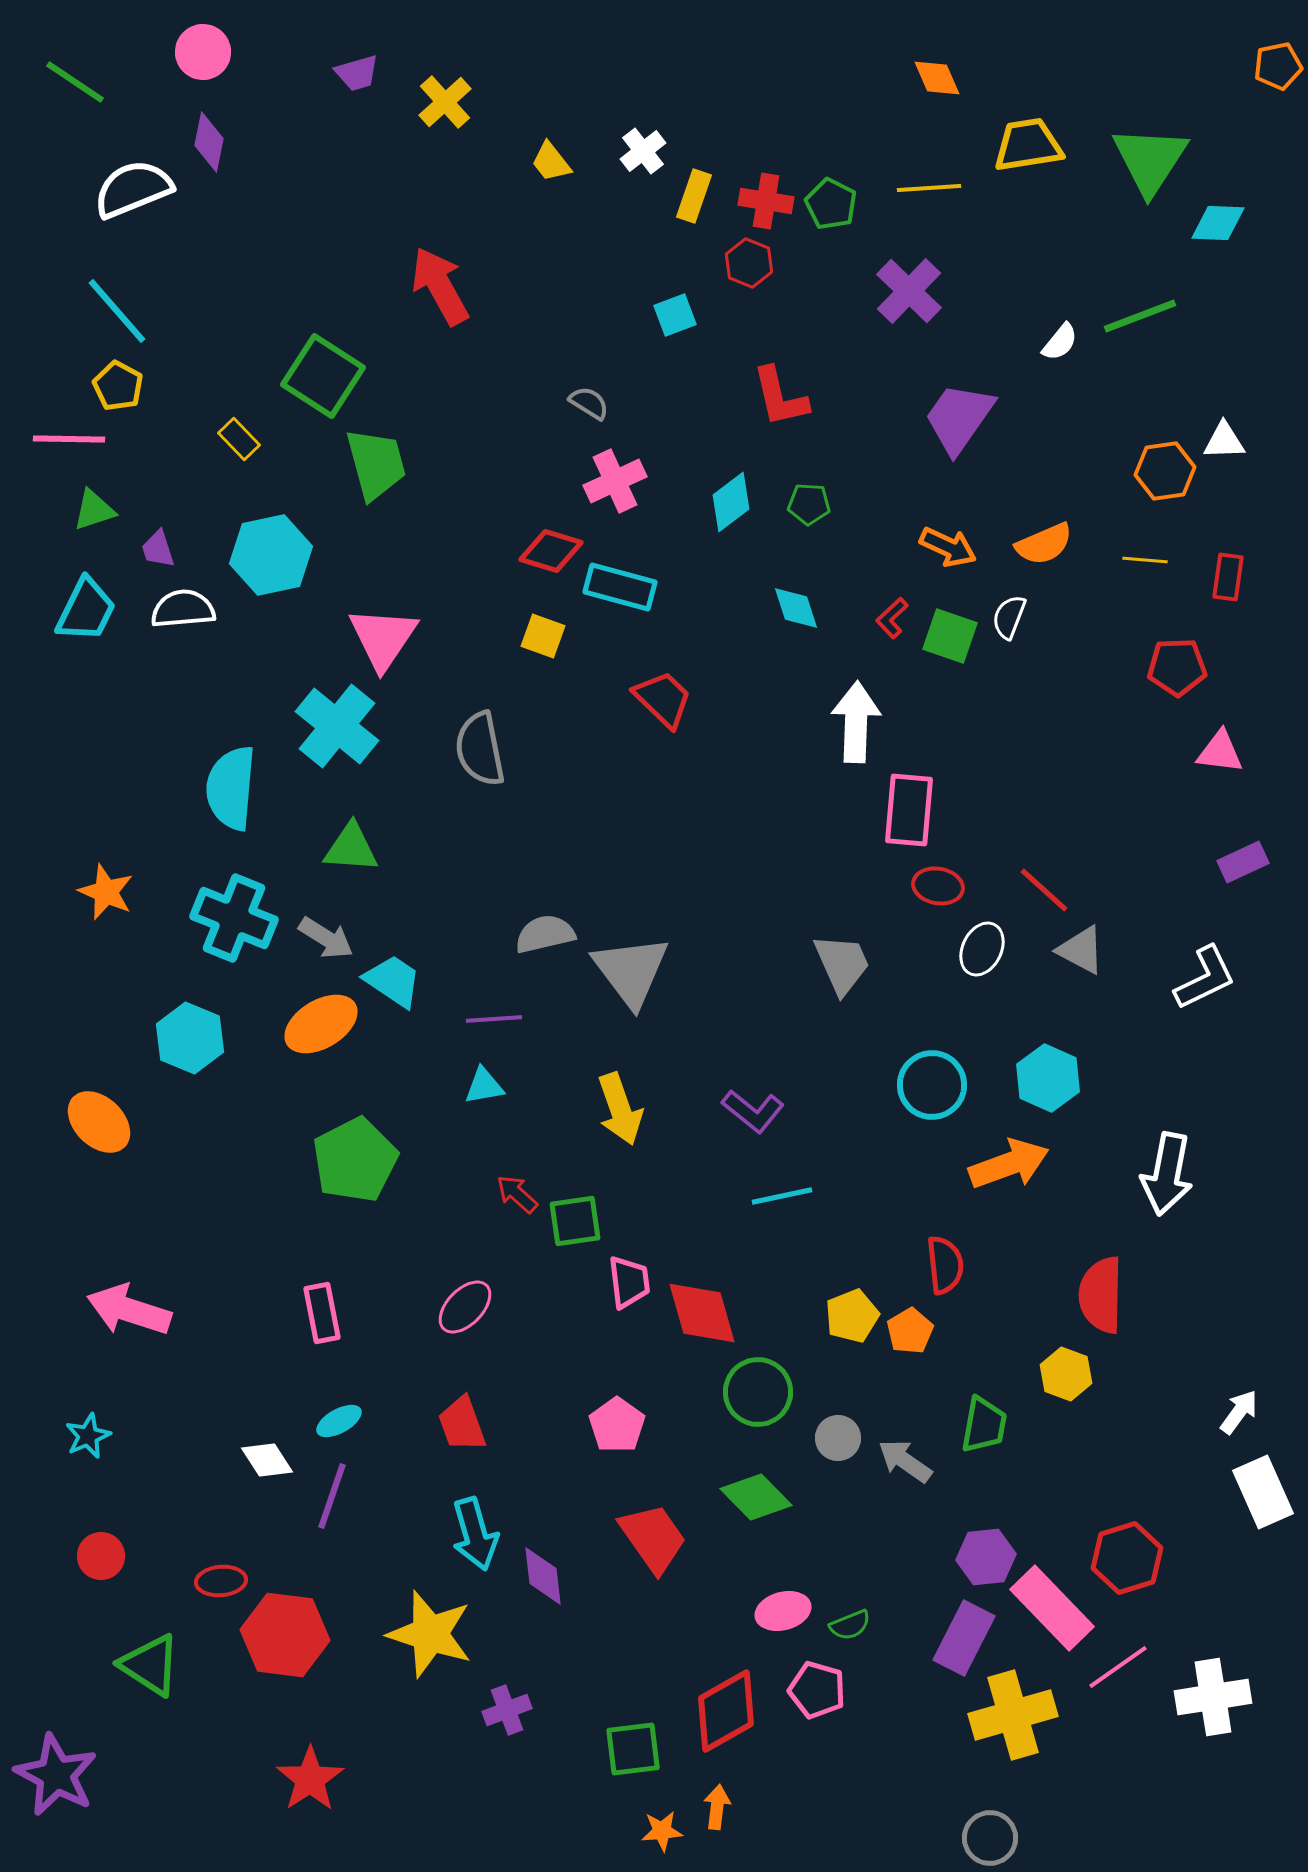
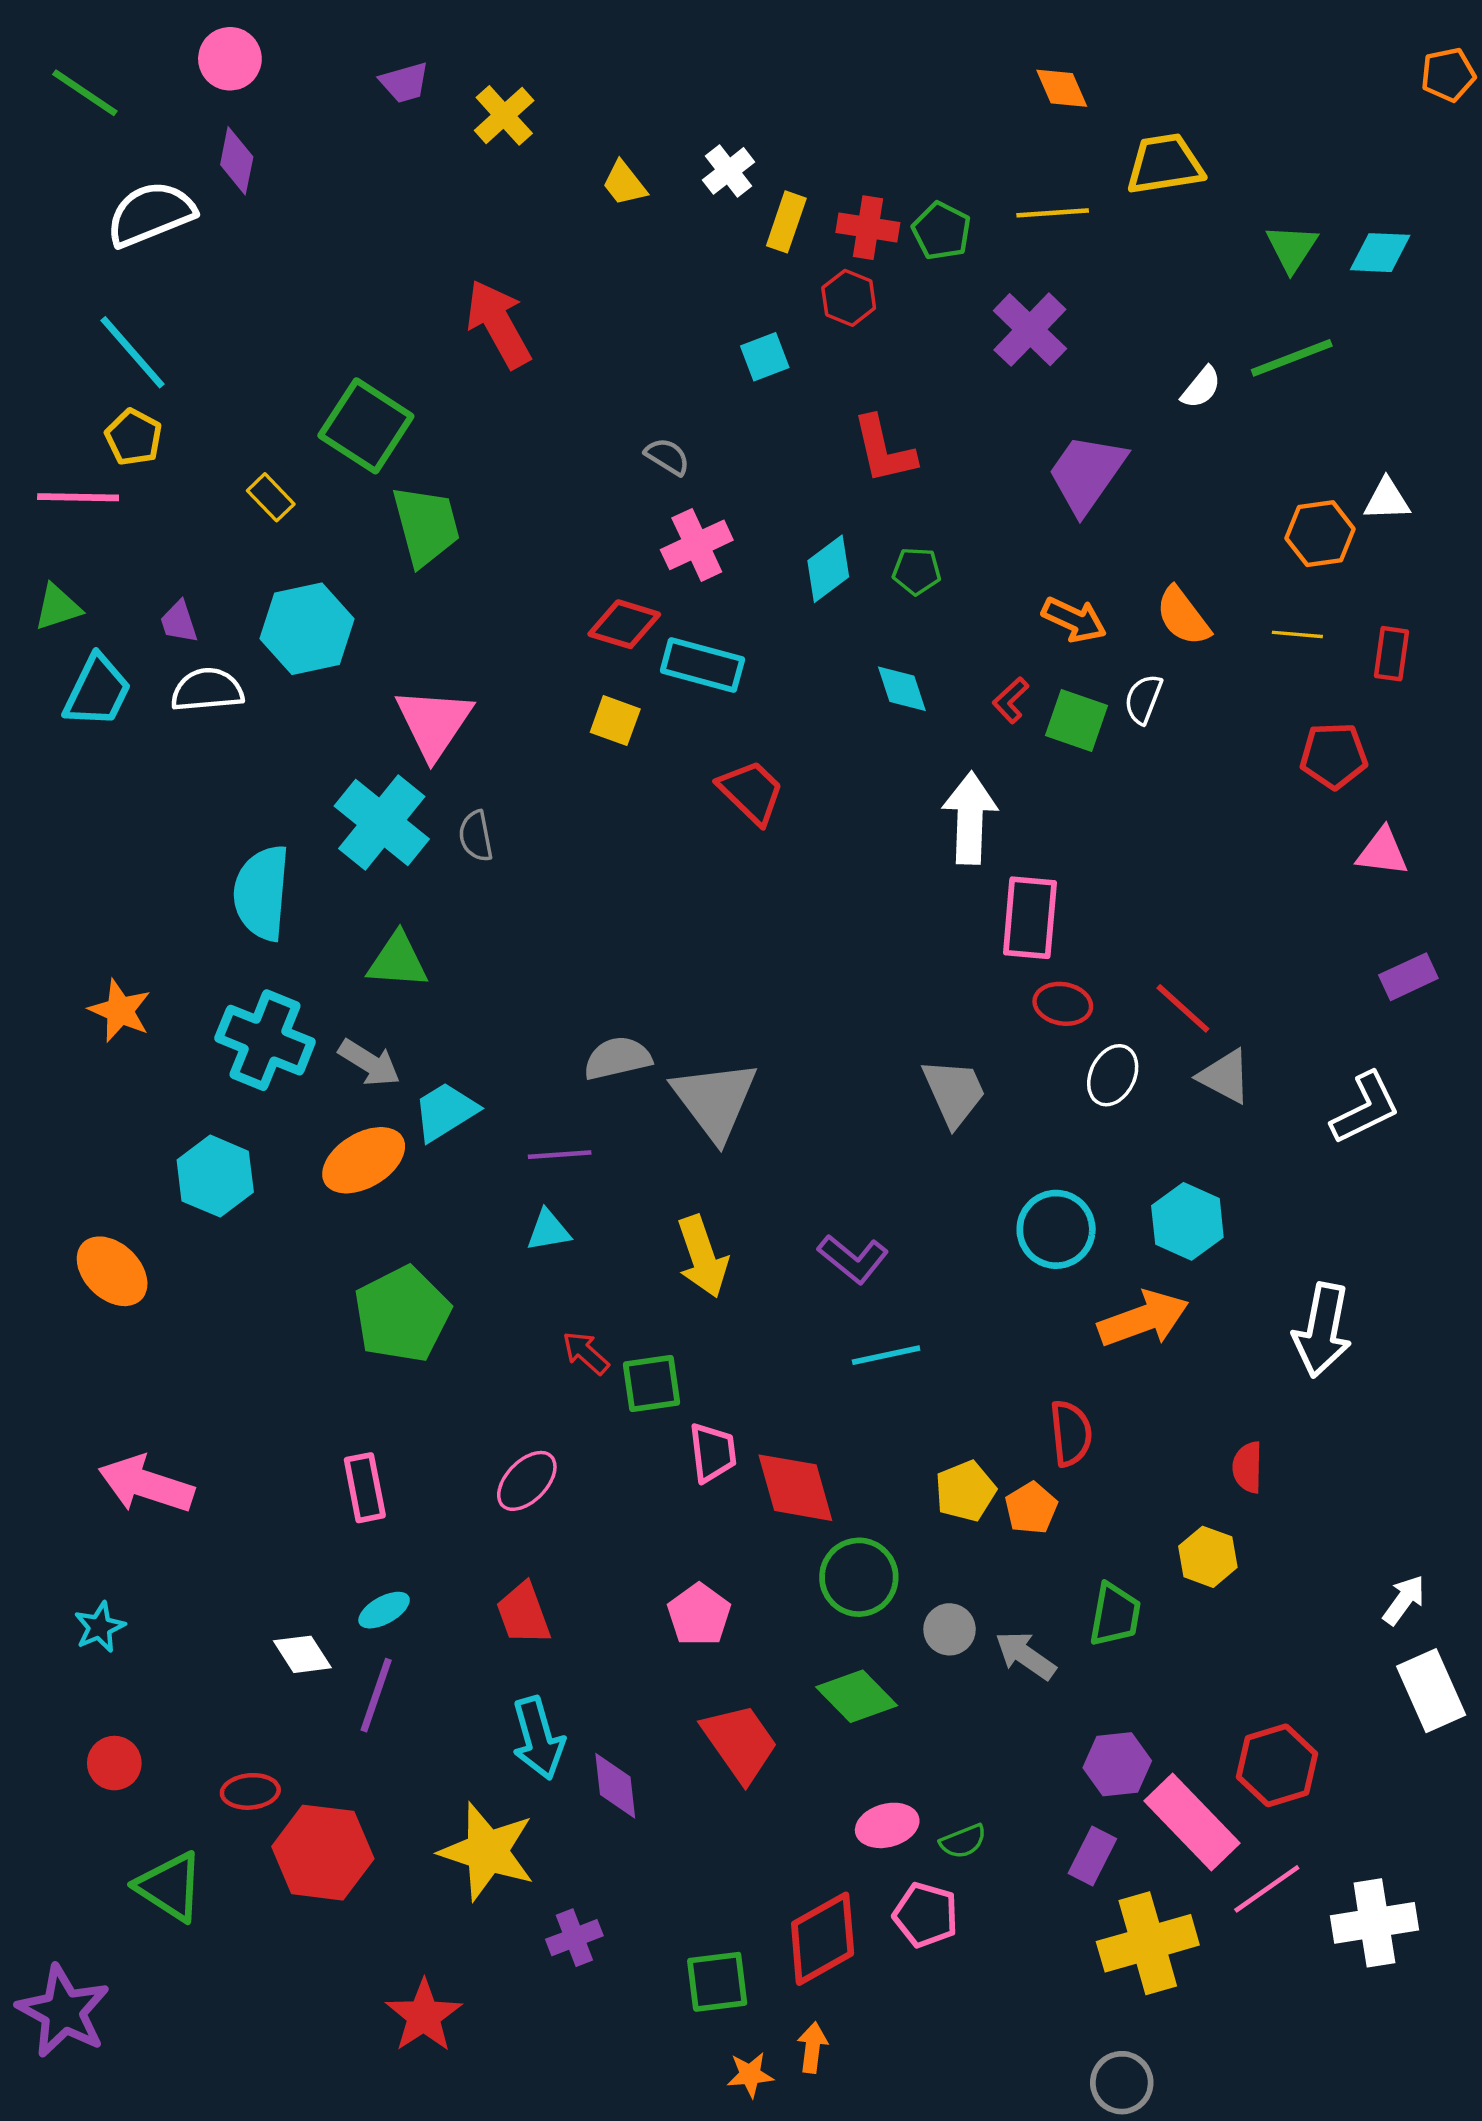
green triangle: (1150, 160) -> (1292, 248), moved, size x0.6
green triangle: (94, 510) -> (58, 607), moved
orange semicircle: (1044, 544) -> (1183, 616), turned 76
gray semicircle: (480, 749) -> (476, 836), moved, size x0.6
cyan trapezoid: (393, 981) -> (445, 1111), turned -66
red semicircle: (1101, 1295) -> (1248, 1467), size x0.6
purple rectangle: (964, 1638) -> (1092, 1856), size x0.7
red star: (310, 1779) -> (424, 2016), moved

